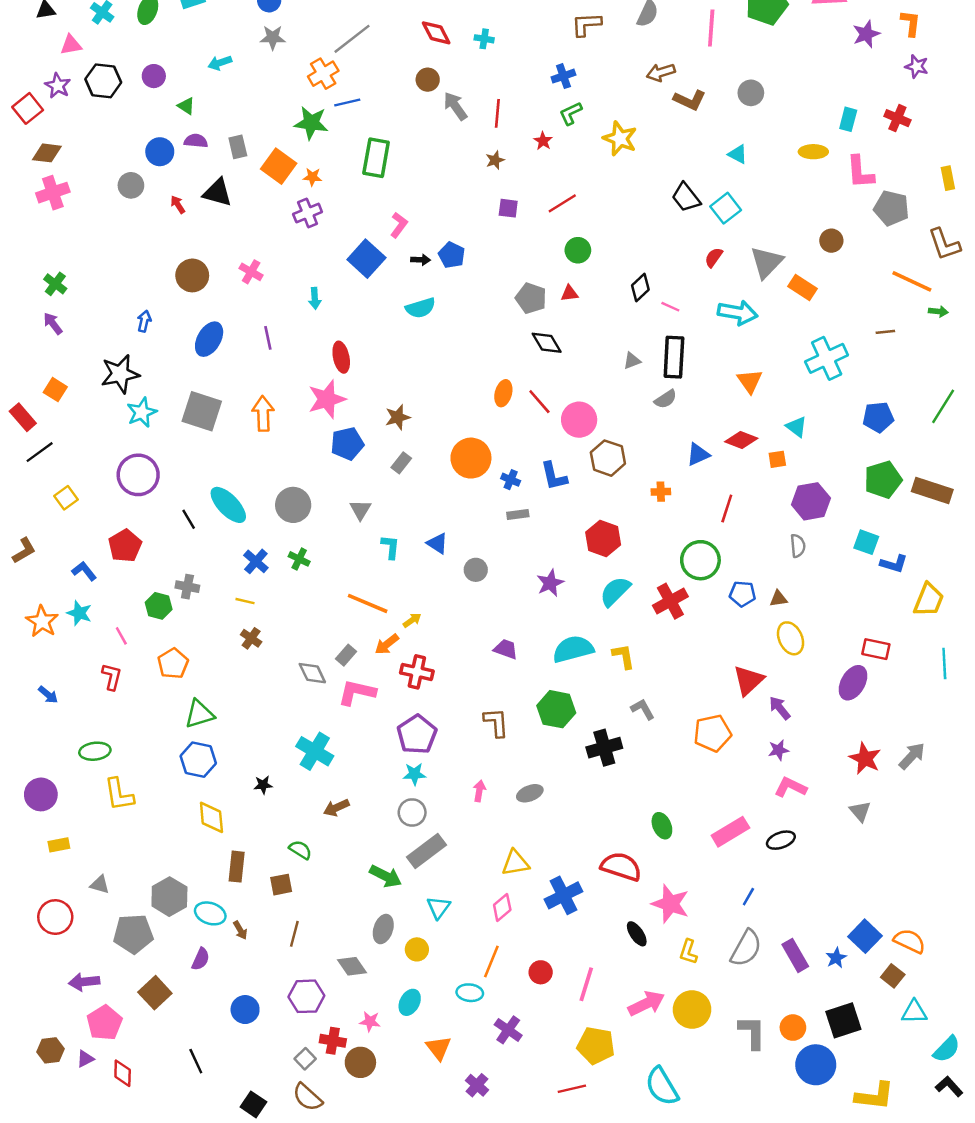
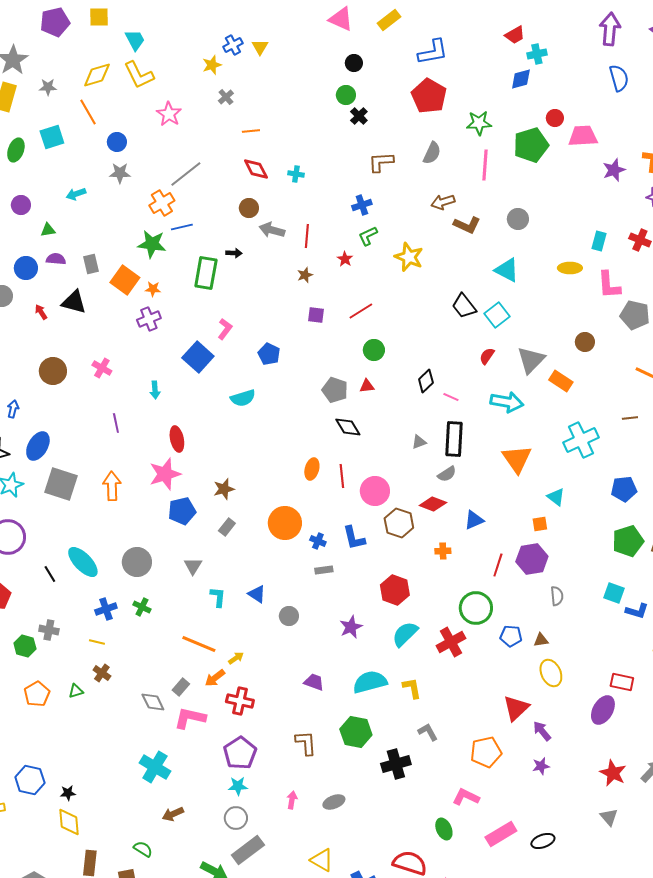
green triangle: (186, 106) -> (48, 230), turned -42
gray arrow: (455, 106) -> (272, 230), turned -40
cyan triangle: (738, 154) -> (507, 270), size x1.5
black arrow: (420, 260) -> (234, 253), moved
blue ellipse: (209, 339) -> (38, 446), moved
orange triangle: (750, 381) -> (517, 459), size x1.4
red line: (539, 402) -> (342, 476), turned 35
red diamond: (741, 440) -> (433, 504), moved
purple hexagon: (811, 501) -> (532, 559), moved
blue cross: (256, 561) -> (106, 609), turned 30
green triangle: (199, 714) -> (76, 691), moved, size x0.6
blue hexagon: (198, 760) -> (30, 780), moved
black star: (263, 785) -> (68, 793), moved
pink L-shape: (791, 787) -> (466, 797), moved
yellow triangle: (515, 863) -> (322, 860), turned 40

